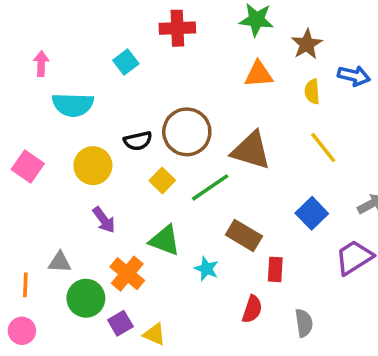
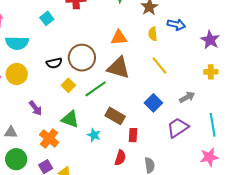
orange triangle: (259, 74) -> (119, 38), moved
yellow circle: (93, 166) -> (17, 74), moved
green circle: (86, 298) -> (16, 159), moved

